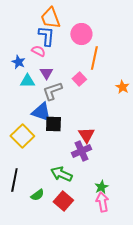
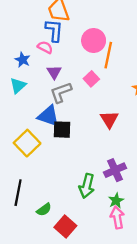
pink circle: (81, 34) -> (94, 41), moved
cyan triangle: (27, 81) -> (18, 86), moved, turned -42
red triangle: (86, 135) -> (109, 119), moved
purple cross: (81, 151) -> (115, 170), moved
green arrow: (61, 174) -> (87, 186), moved, turned -100
red square: (63, 201) -> (65, 226), moved

